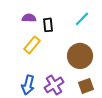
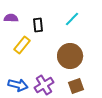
purple semicircle: (29, 18) -> (11, 18), moved
blue arrow: (28, 85) -> (18, 85), turned -90

